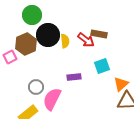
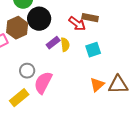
yellow semicircle: (65, 41) -> (65, 45), moved
purple rectangle: (74, 77) -> (53, 43), moved, turned -32
orange triangle: (121, 84) -> (97, 85), moved

